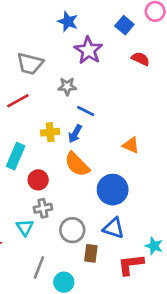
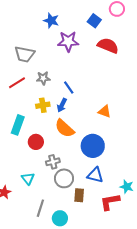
purple star: (88, 50) -> (68, 41), turned -30
red semicircle: (141, 59) -> (108, 46), size x1.5
gray star: (67, 86) -> (43, 78), moved
blue line: (86, 111) -> (69, 88), turned 32
gray cross: (43, 208) -> (53, 162), moved

